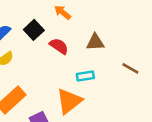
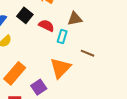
brown line: (130, 68) -> (88, 53), moved
cyan rectangle: (85, 76) -> (62, 37), moved, turned -56

